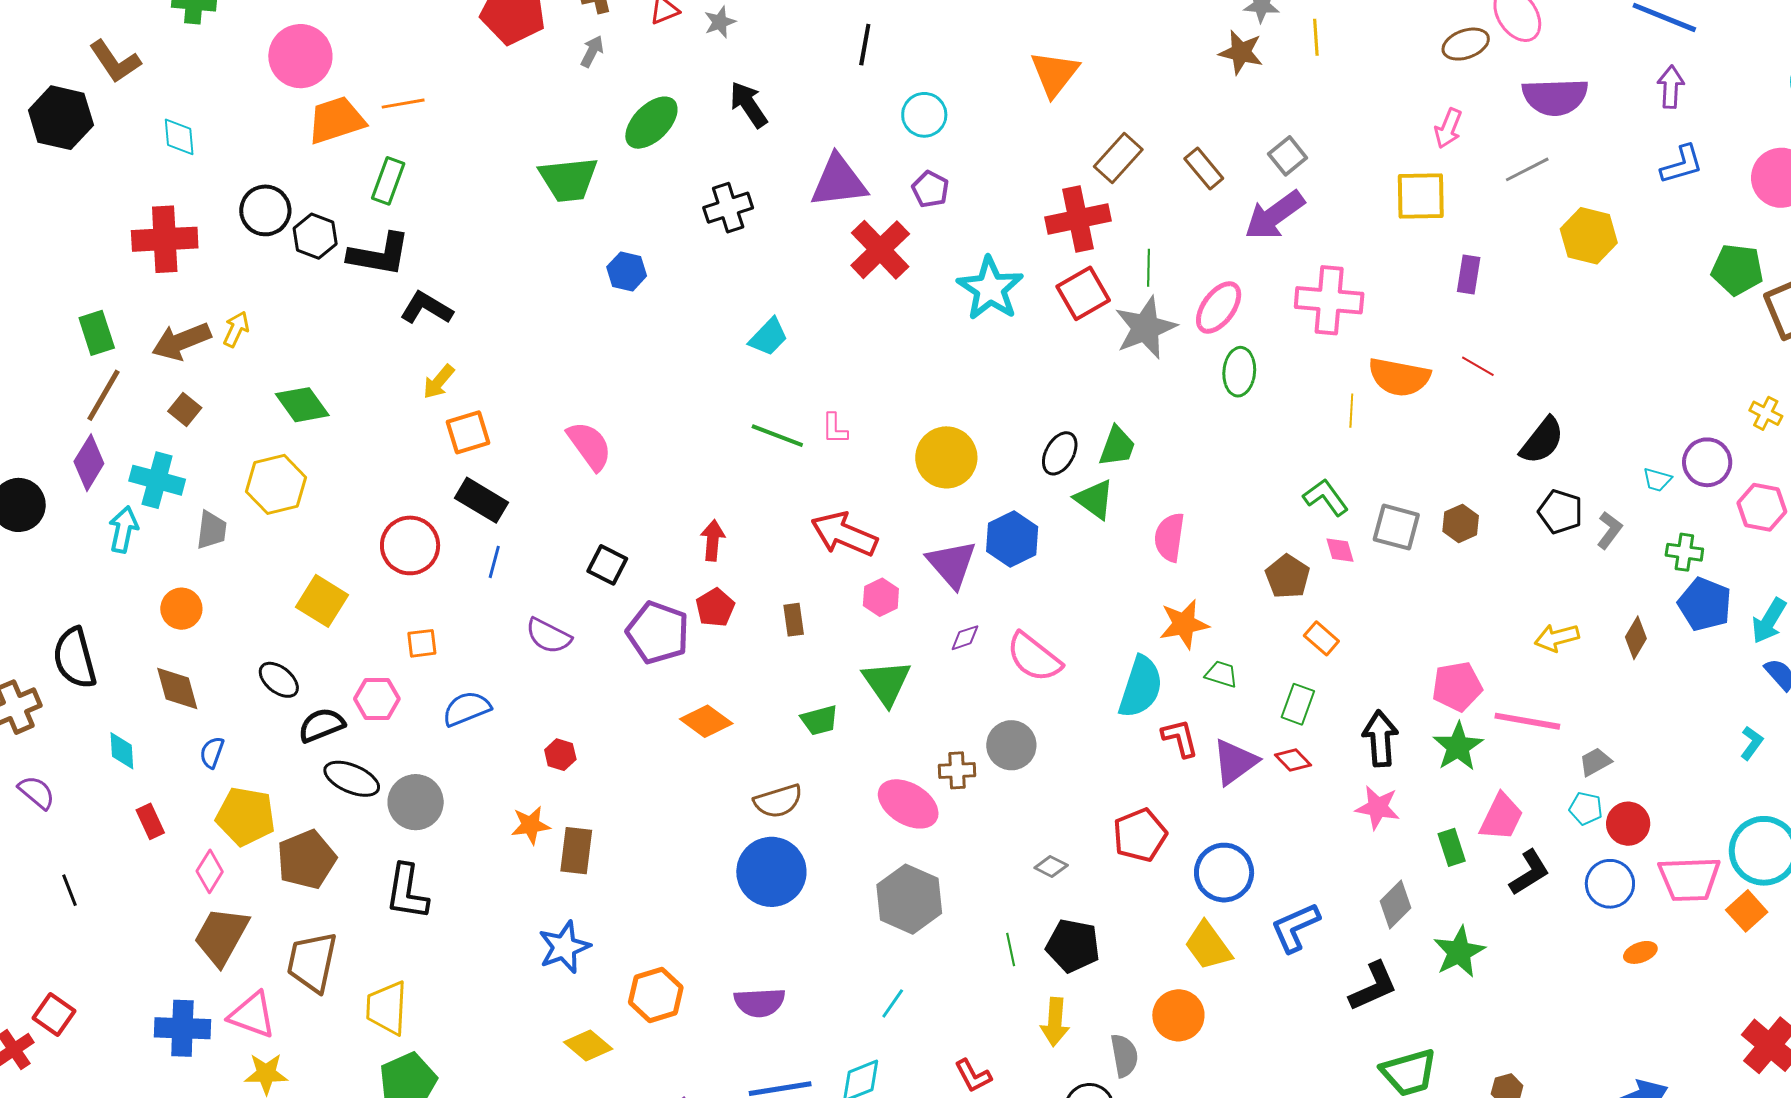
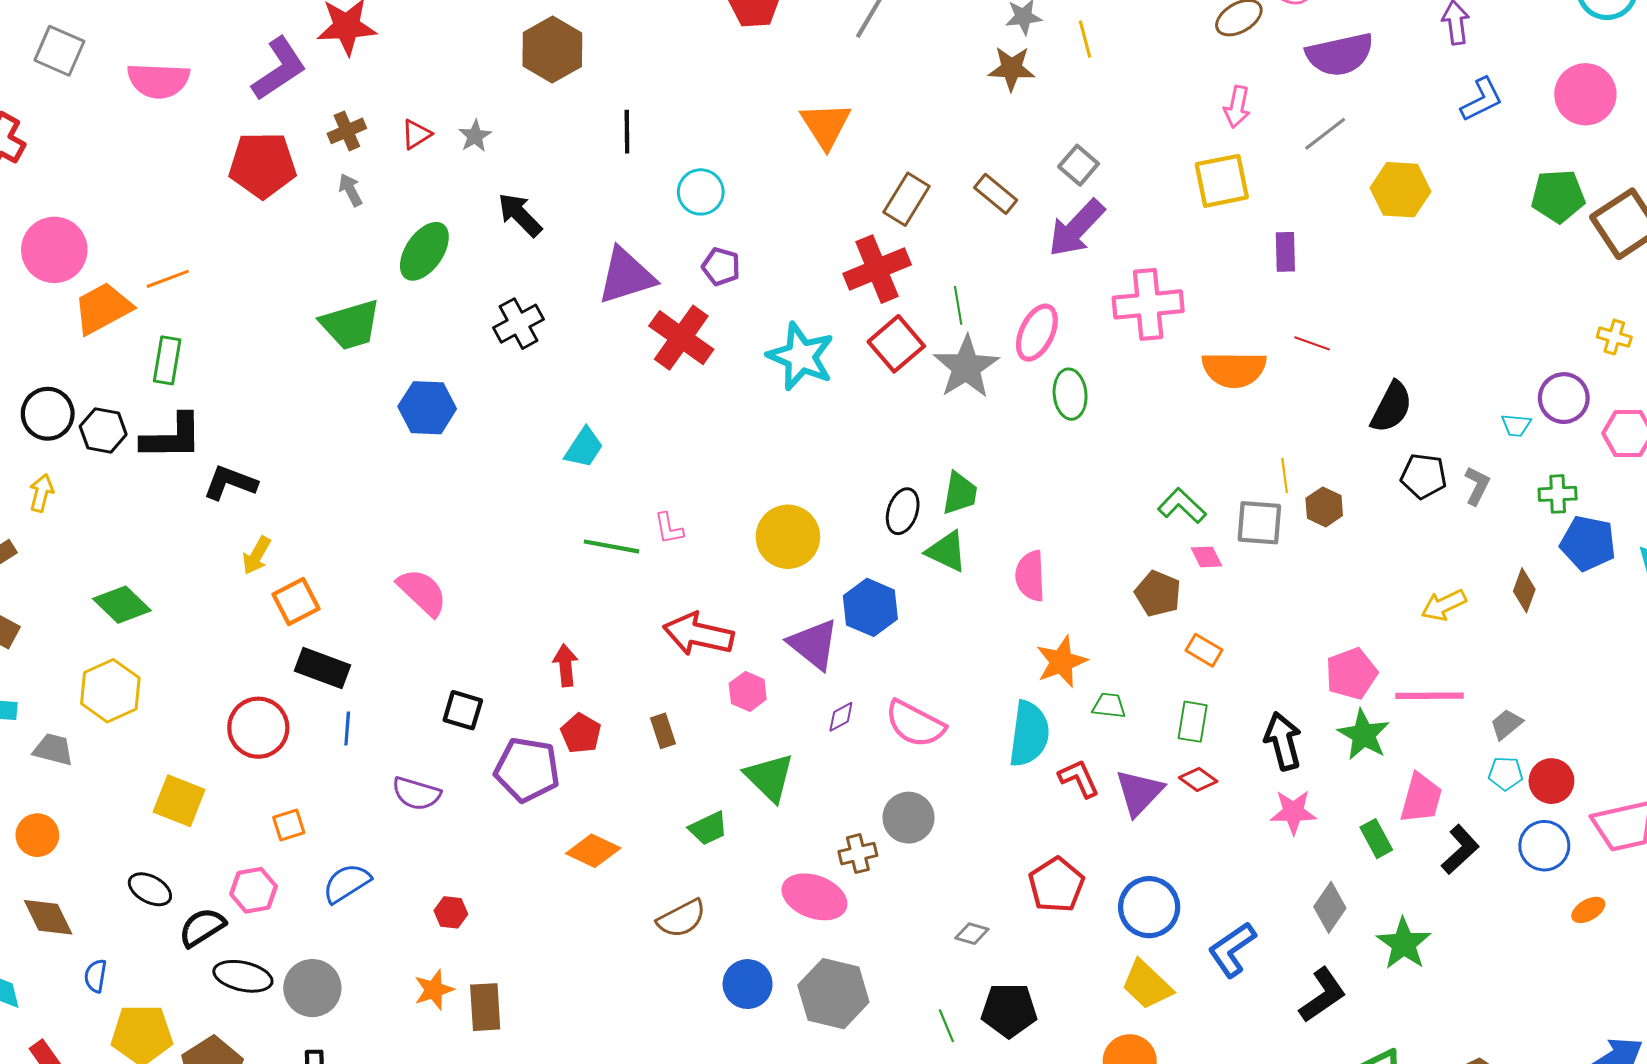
gray arrow: (592, 51) -> (350, 190), turned -44
blue hexagon: (627, 271) -> (427, 408), size x1.4
yellow arrow: (236, 329) -> (41, 493), moved
yellow line: (1351, 411) -> (1285, 476), moved
gray trapezoid: (212, 530) -> (53, 749), turned -72
blue circle: (771, 872) -> (748, 984), moved, size x0.7

